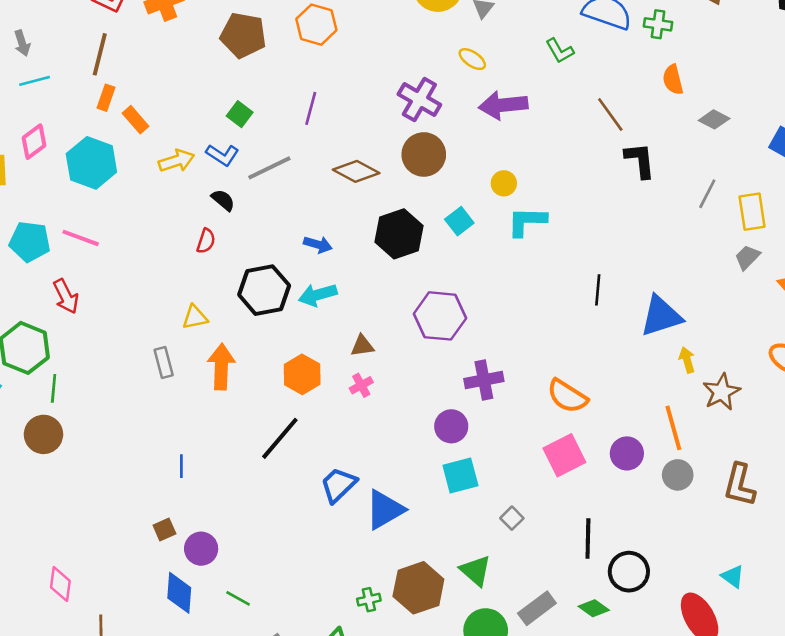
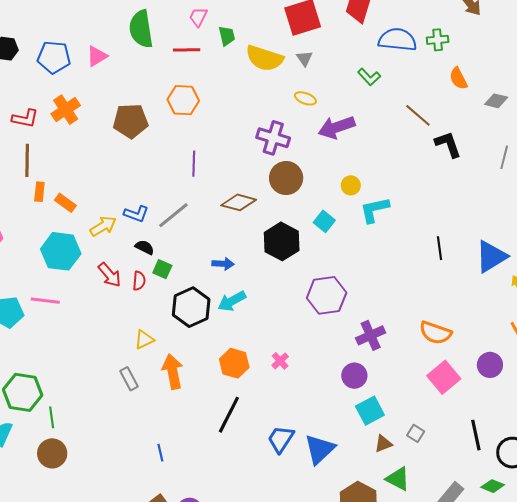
green square: (240, 114) -> (162, 269), moved
cyan hexagon: (91, 163) -> (61, 251), moved
red arrow: (66, 296) -> (110, 275), moved
brown triangle: (362, 346) -> (383, 444), moved

